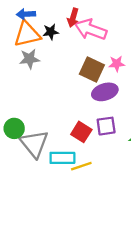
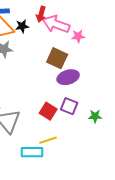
pink star: (117, 64) -> (78, 36), moved
purple square: (106, 126) -> (69, 106), turned 30
cyan rectangle: (62, 158) -> (32, 152), moved

